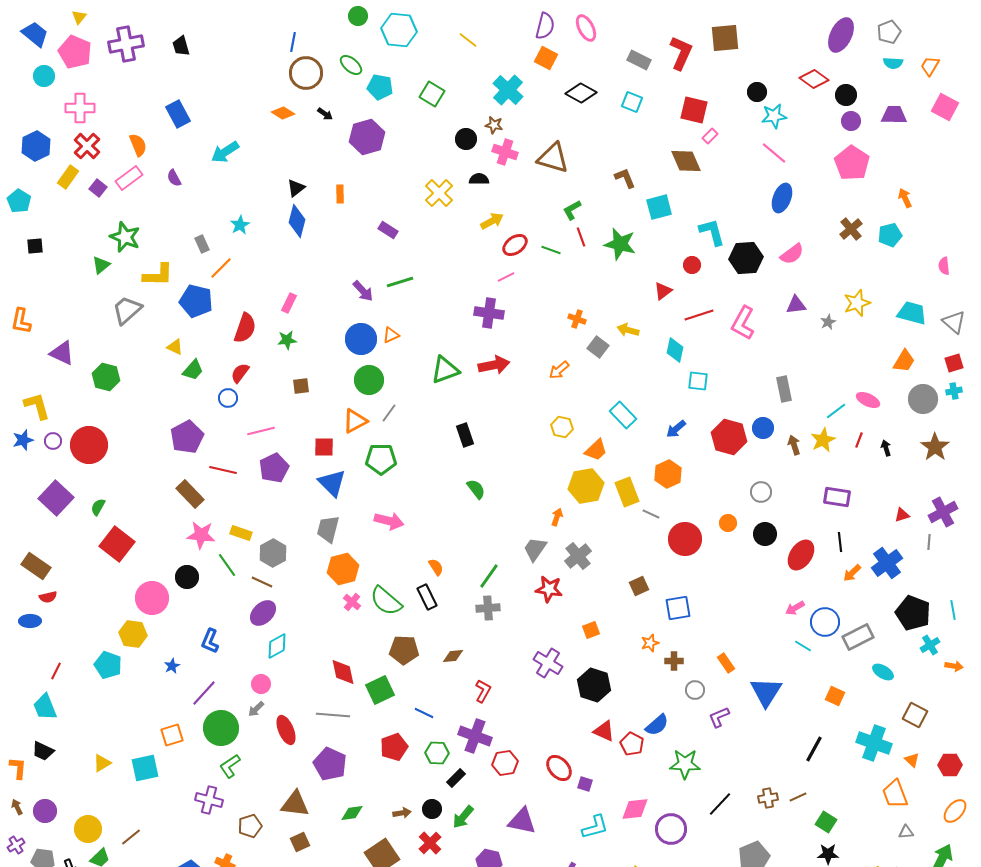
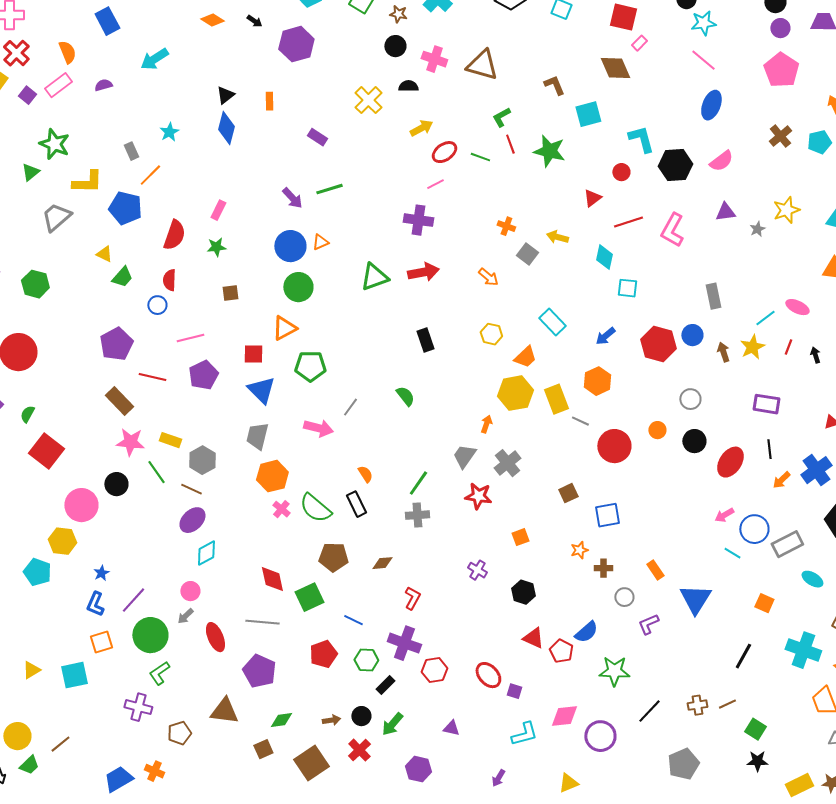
brown star: (494, 125) -> (398, 14), moved
purple semicircle: (174, 178) -> (103, 85), turned 102
orange arrow: (559, 370) -> (488, 277), turned -100
red semicircle: (240, 373) -> (169, 280), turned -35
gray line: (389, 413) -> (350, 407), moved
black rectangle: (465, 435) -> (425, 340), moved
blue L-shape: (210, 641) -> (95, 604), moved
purple cross: (548, 663) -> (477, 570), size x0.7
black hexagon: (594, 685) -> (523, 592), size x0.7
purple triangle: (522, 821) -> (451, 728), size x0.6
brown square: (300, 842) -> (263, 749), moved

